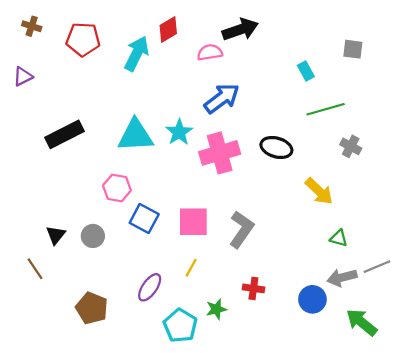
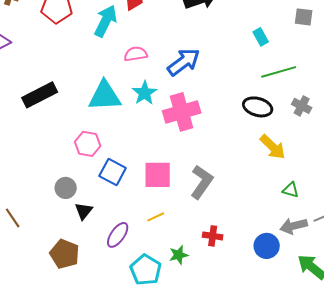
pink semicircle: (210, 52) -> (136, 54), moved
black ellipse: (276, 147) -> (258, 107), moved
black triangle: (56, 235) -> (84, 211), moved
yellow line: (191, 268) -> (156, 217), turned 36

